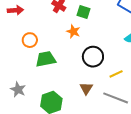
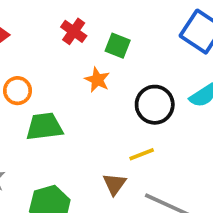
black circle: (93, 57) -> (155, 105), moved
yellow line: (116, 74) -> (142, 154), moved

